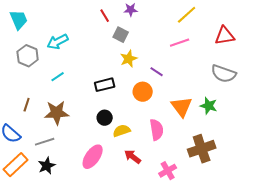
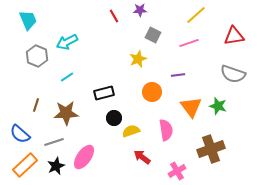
gray square: (121, 35) -> (153, 35), moved
purple line: (157, 72) -> (178, 75), moved, turned -40
black rectangle: (105, 85) -> (104, 93), moved
pink ellipse: (93, 157) -> (84, 157), moved

